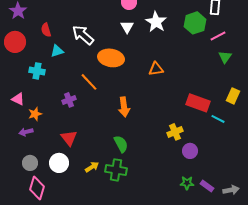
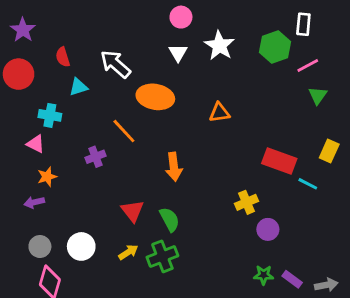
pink triangle: (18, 99) -> (36, 144), moved
red triangle: (69, 138) -> (133, 211), moved
green cross: (116, 170) -> (162, 256), turned -30

